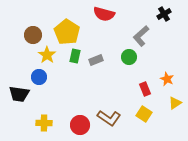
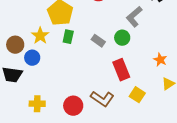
brown circle: (33, 35) -> (15, 45), moved
gray rectangle: (96, 60) -> (98, 41), moved, turned 56
red rectangle: (145, 89) -> (121, 70), moved, size x1.5

